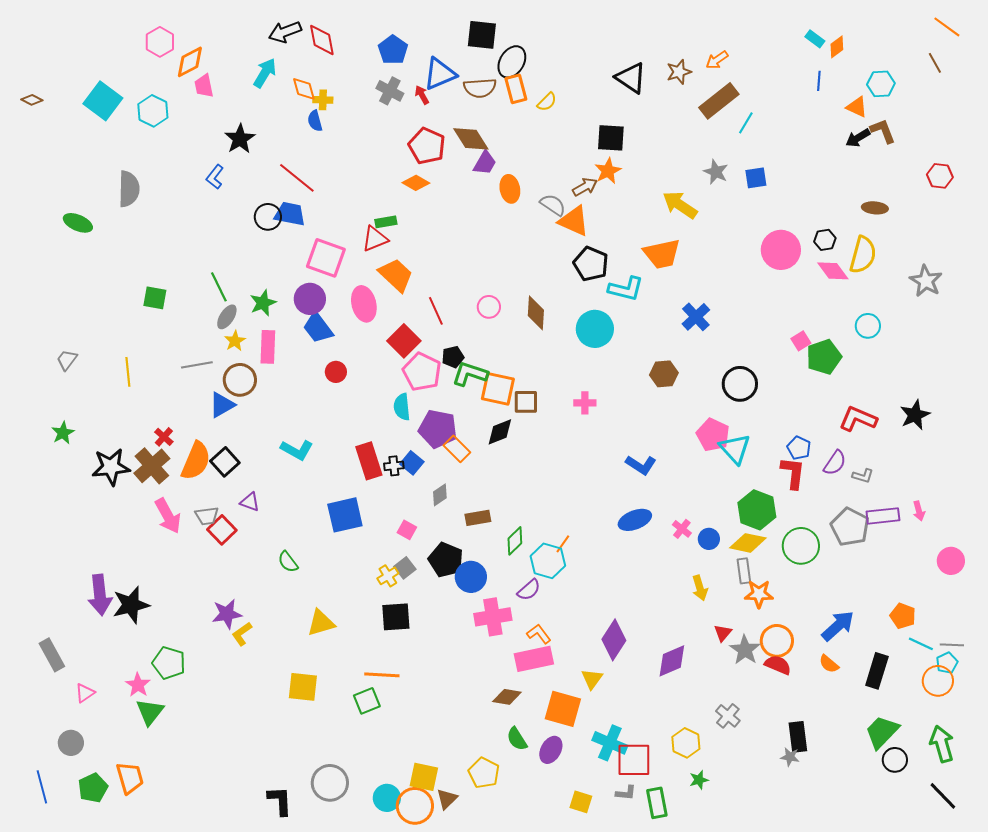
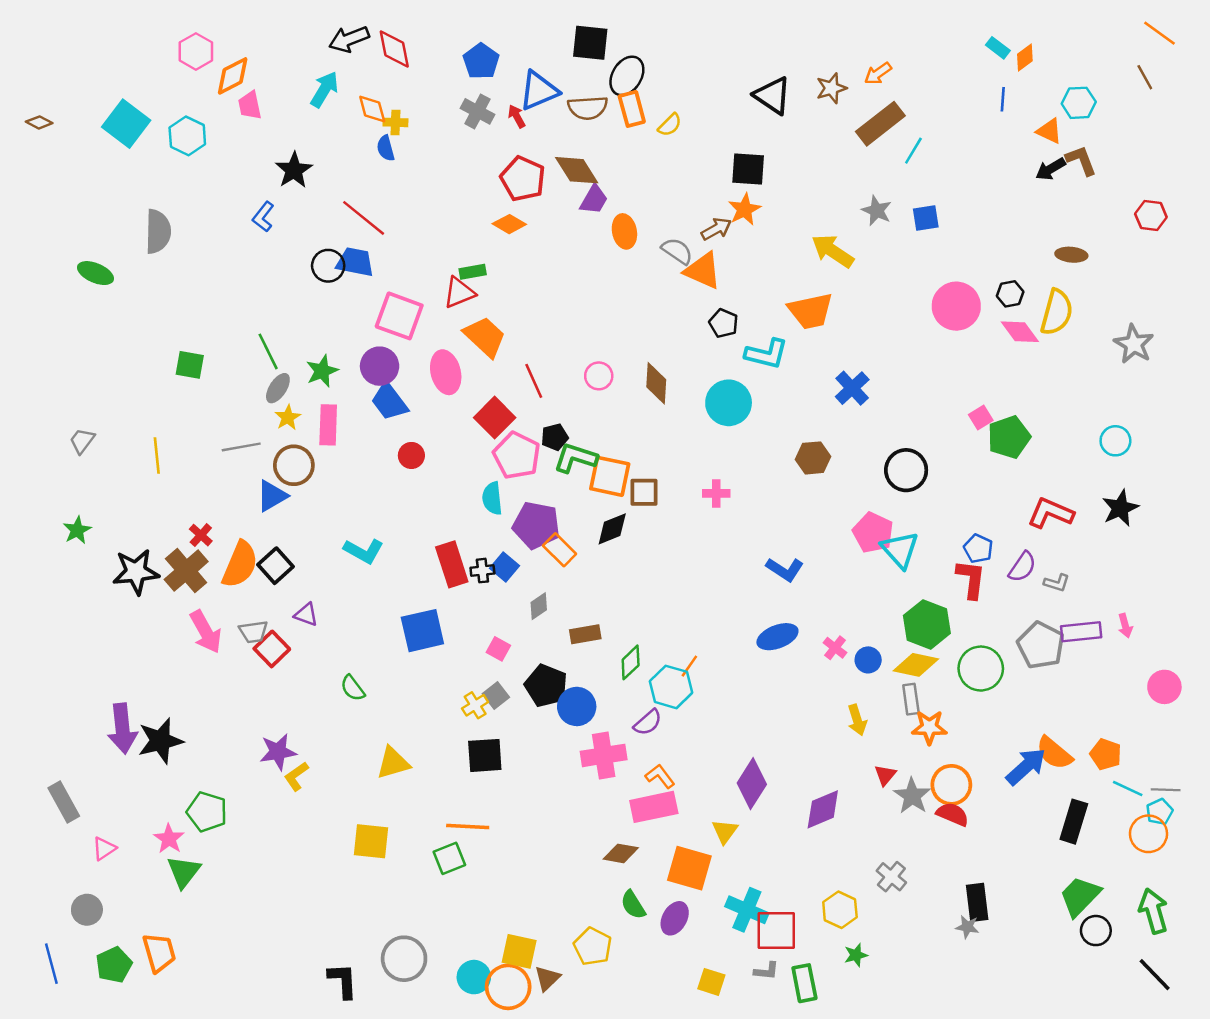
black pentagon: (591, 264) -> (724, 323), size x0.7
cyan circle: (868, 326) -> (1115, 441), moved
orange semicircle: (829, 664) -> (1054, 753), moved, size x1.5

